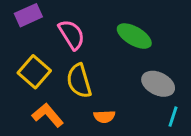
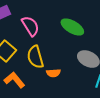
orange semicircle: (104, 117) -> (53, 73), moved

